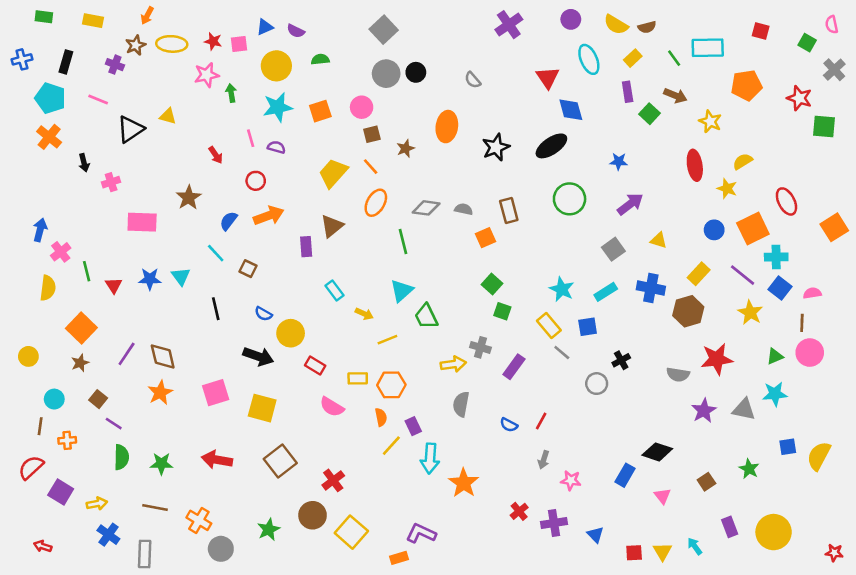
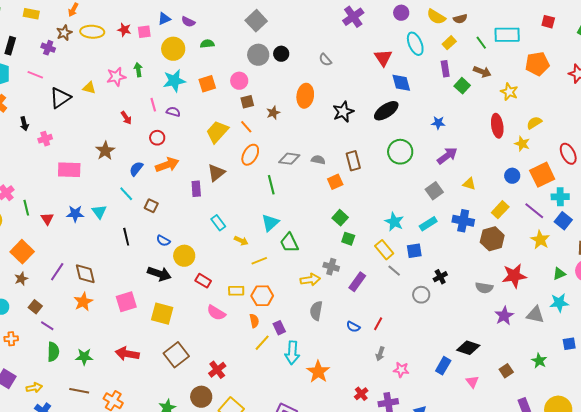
pink star: (207, 75) -> (116, 77), moved

